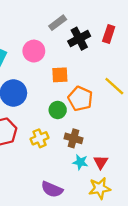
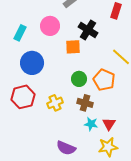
black cross: (79, 39) -> (88, 30), moved, turned -30
orange pentagon: (80, 99) -> (104, 80), moved
green circle: (58, 110) -> (79, 79), moved

